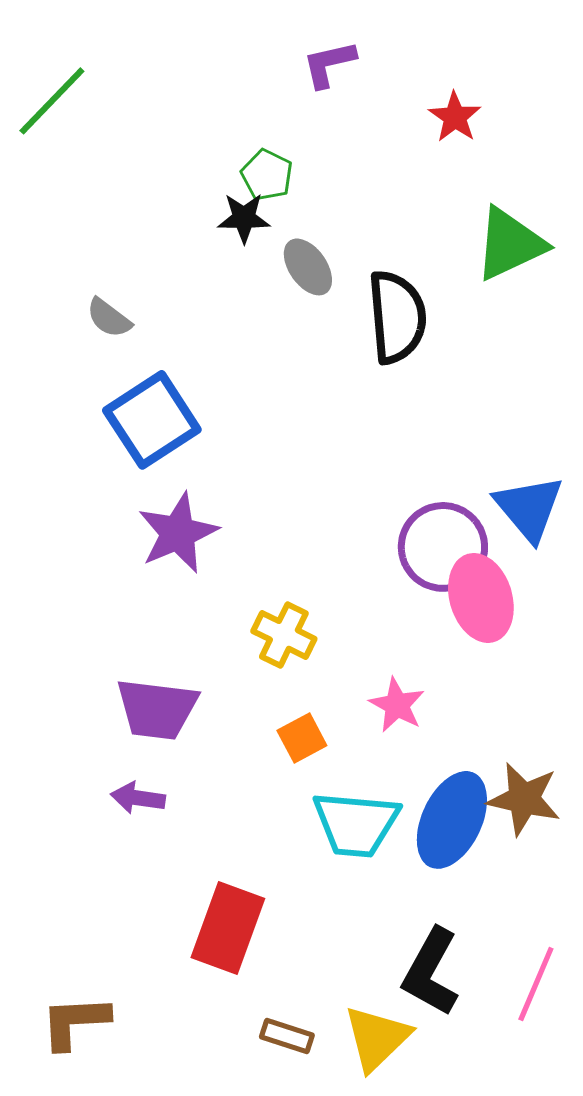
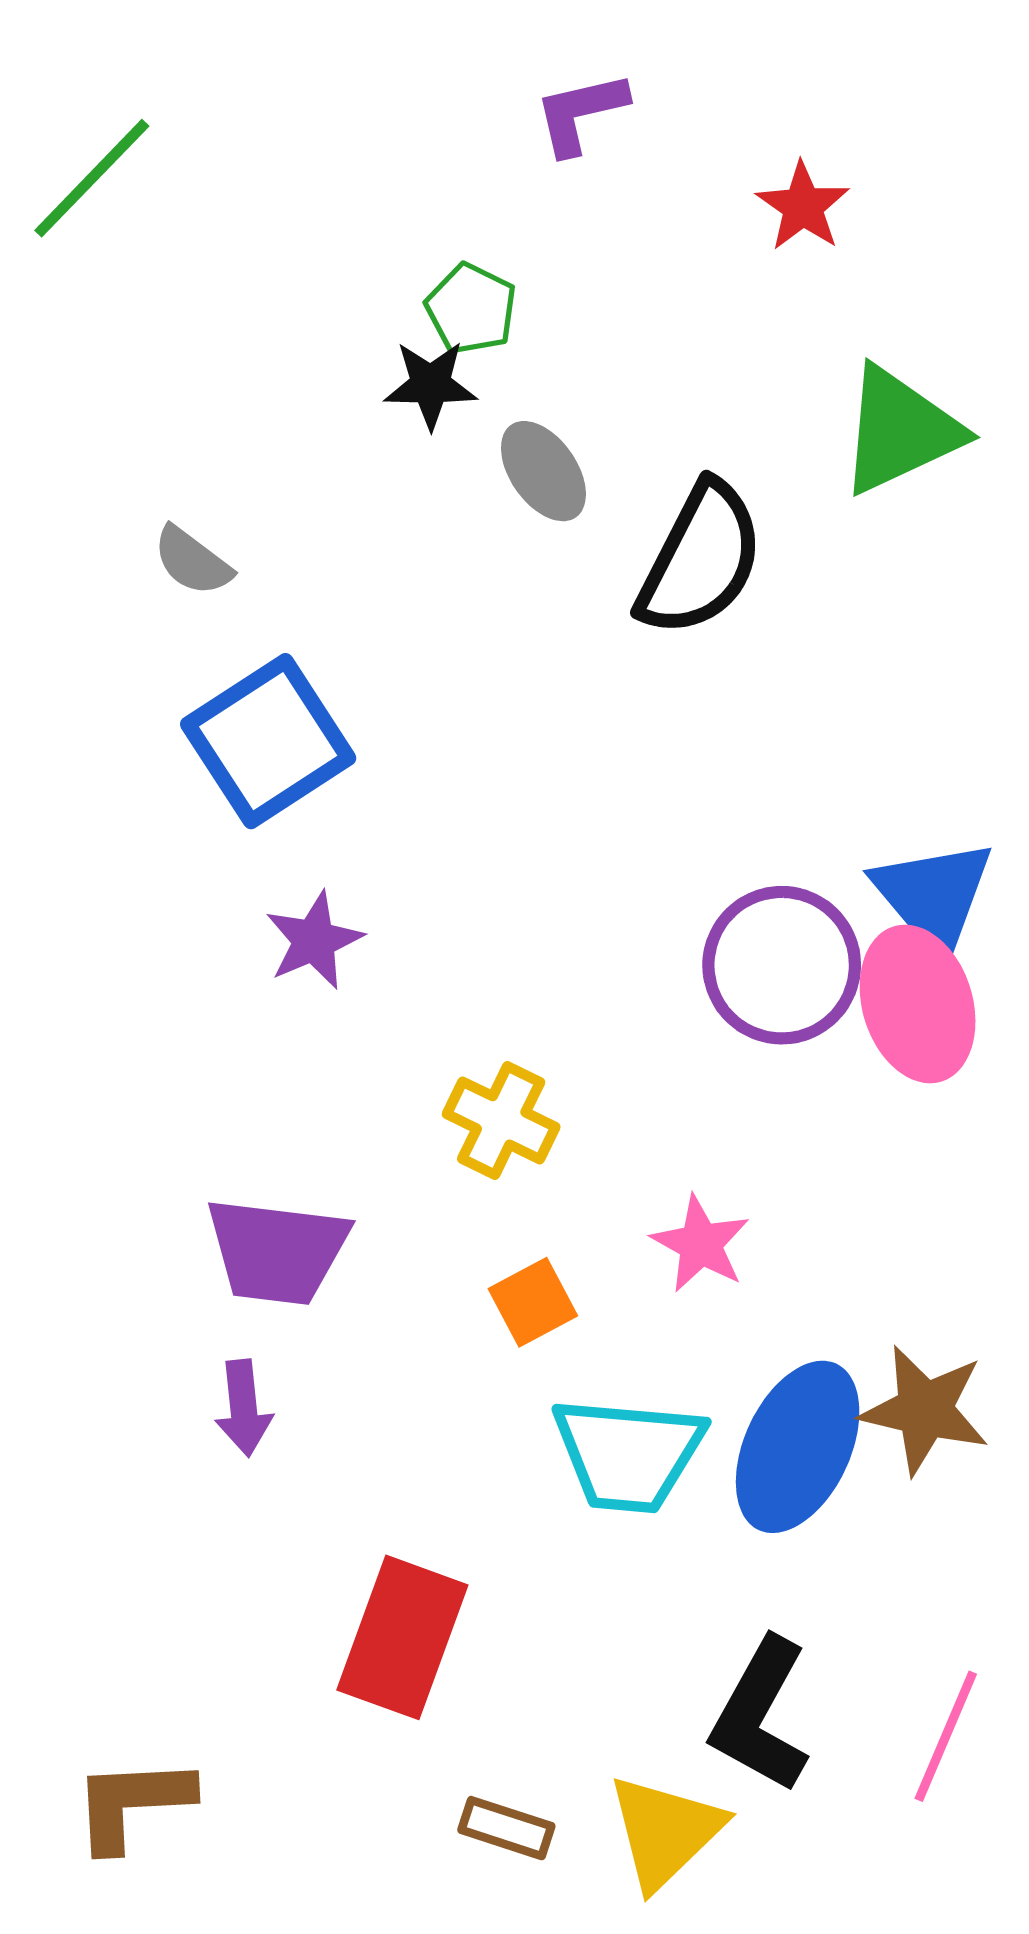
black semicircle: (397, 317) -> (701, 559), turned 32
purple star: (178, 533) -> (314, 940), size x0.7
pink ellipse: (481, 598) -> (918, 1004), moved
purple arrow: (138, 798) -> (244, 1408), turned -104

